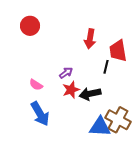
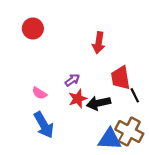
red trapezoid: (118, 51) -> (121, 78), moved
black line: (106, 67) -> (135, 95), moved, turned -40

